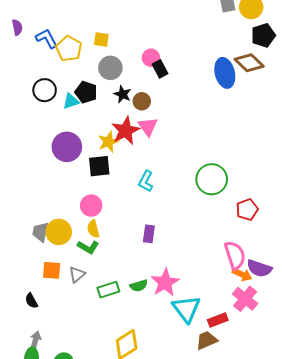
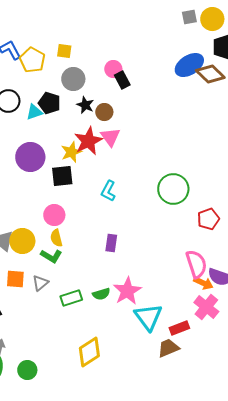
blue ellipse: (225, 73) -> (189, 65), moved, turned 72

